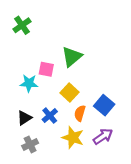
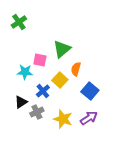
orange semicircle: (80, 113) -> (76, 69), moved
blue cross: (50, 116) -> (43, 91), moved
gray cross: (30, 144) -> (37, 112), moved

